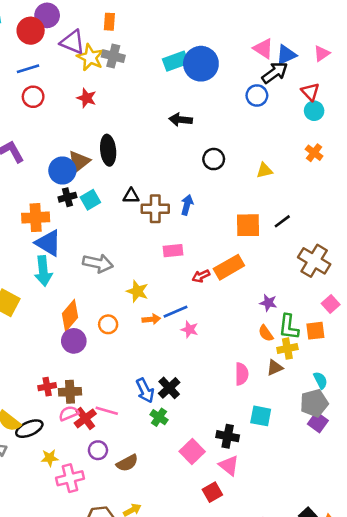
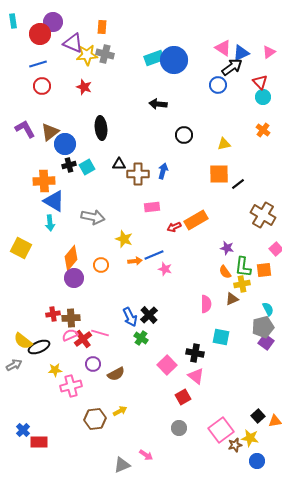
yellow star: (90, 57) -> (87, 55), turned -30
brown triangle: (79, 162) -> (50, 132), moved
orange square: (248, 225) -> (219, 174), moved
cyan arrow: (43, 271) -> (50, 223), size x0.7

